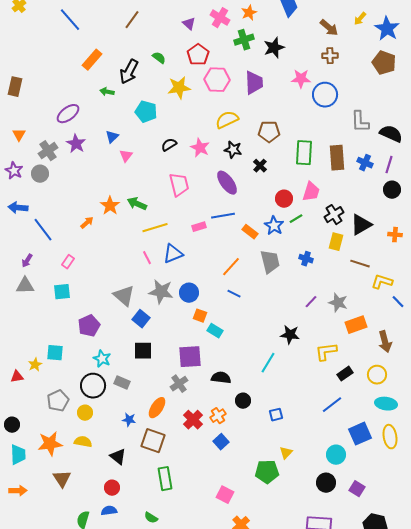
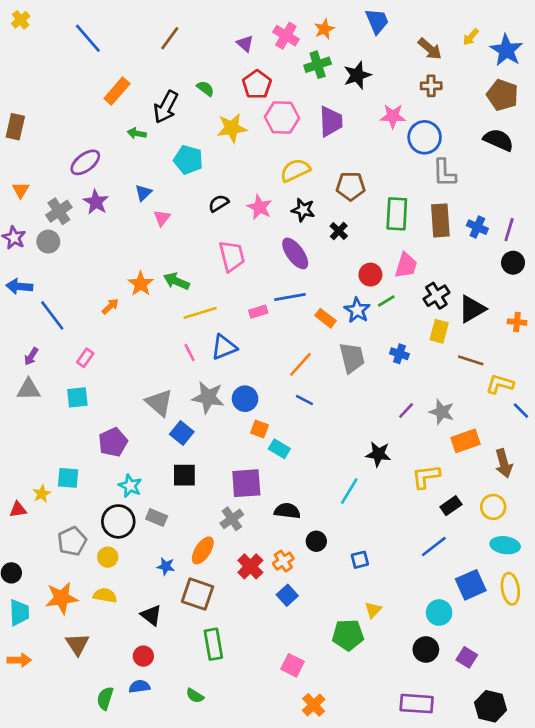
gray L-shape: (360, 122) -> (444, 173), moved
black semicircle: (391, 134) -> (498, 140), moved

